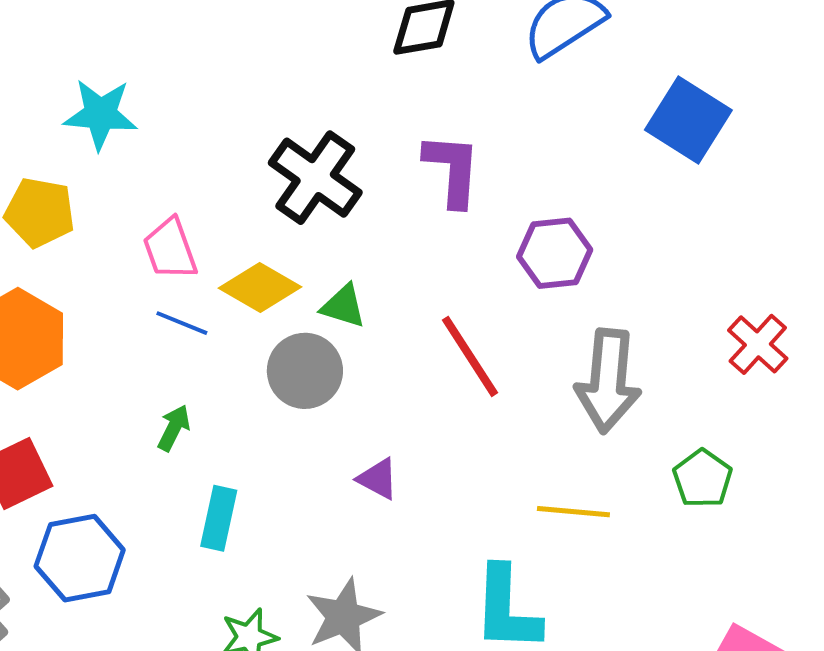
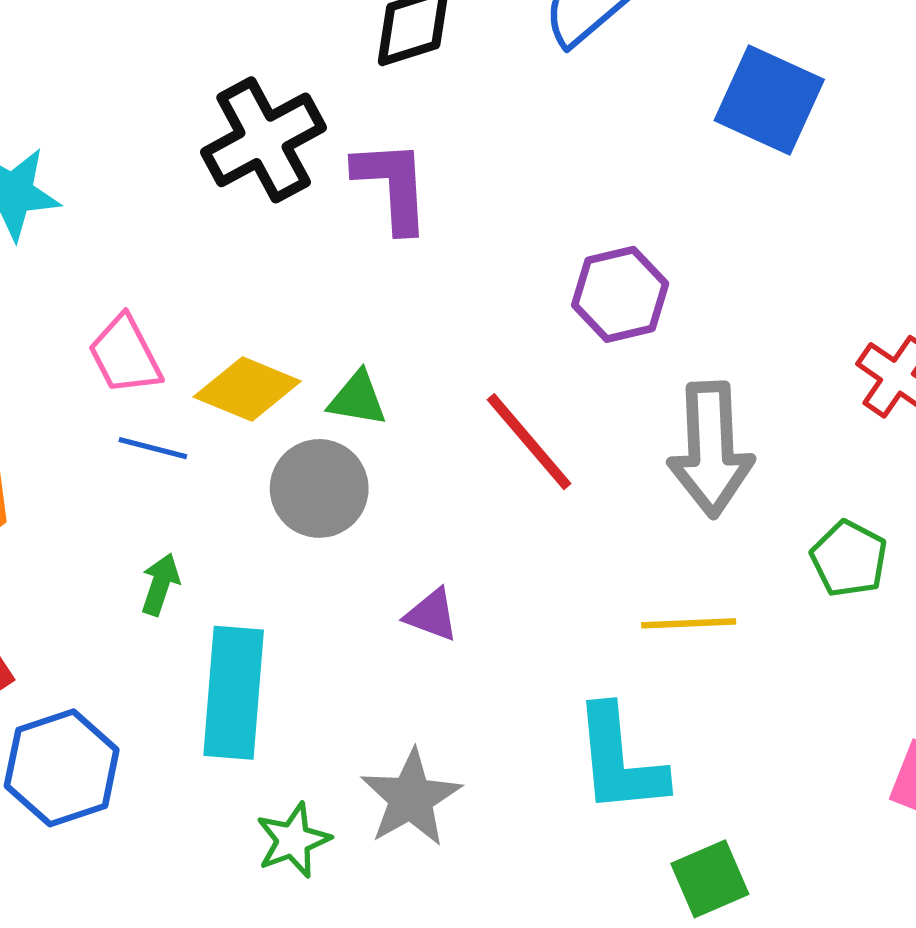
purple L-shape: (452, 170) -> (392, 186), moved
black cross: (315, 178) -> (264, 140), moved, turned 34
cyan rectangle: (219, 518) -> (234, 693), size x1.6

